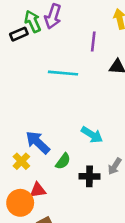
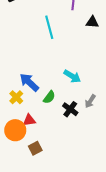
cyan line: (63, 73) -> (49, 27), turned 70
black cross: (89, 176) -> (70, 109), turned 35

